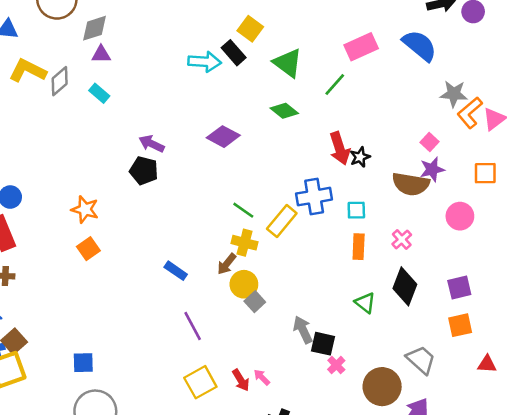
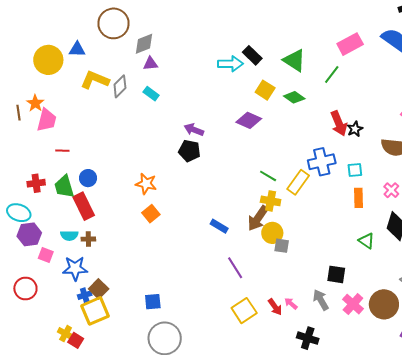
yellow square: (250, 29) -> (265, 90), moved
brown arrow: (227, 264) -> (258, 218), size x1.5
gray square: (255, 302) -> (282, 246), turned -35
gray arrow: (303, 330) -> (321, 300), moved
pink cross: (336, 365) -> (353, 304), moved, size x1.5

